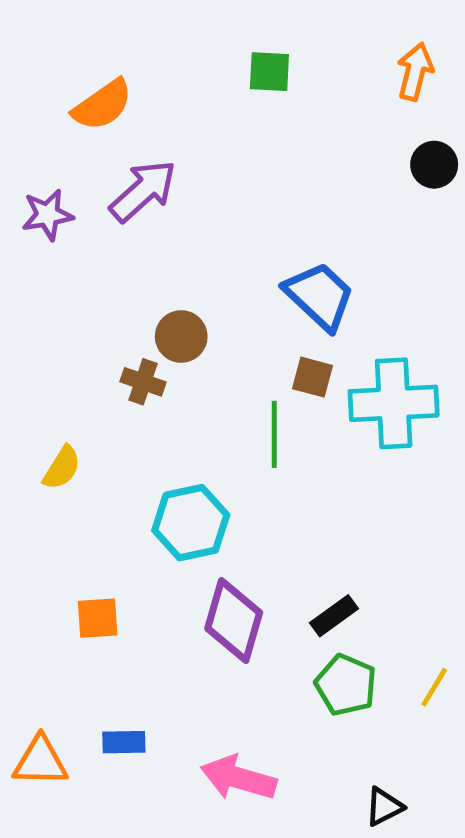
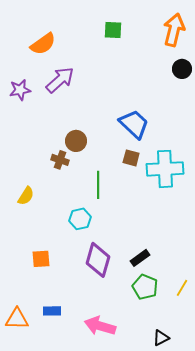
orange arrow: (415, 72) -> (174, 30), size x1.4
green line: (274, 434) -> (98, 185), moved
cyan hexagon: (191, 523) -> (80, 219), size x0.7

